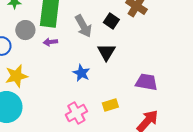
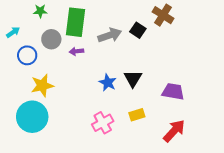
gray arrow: (83, 26) -> (110, 35), turned -80
black triangle: (106, 52) -> (133, 78), moved

